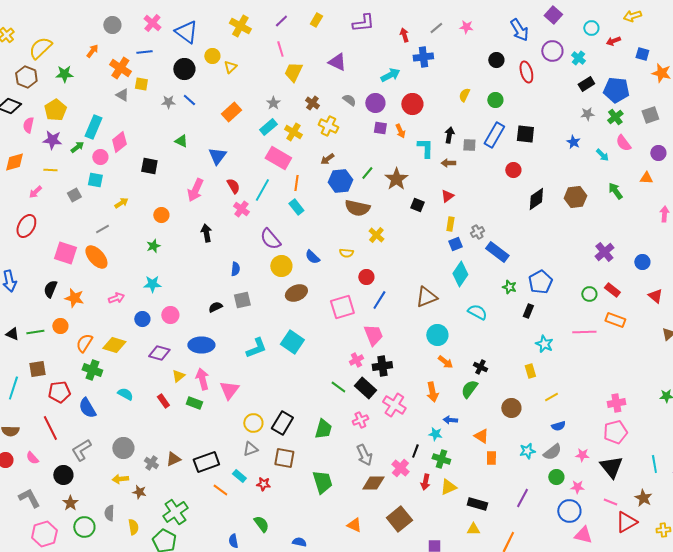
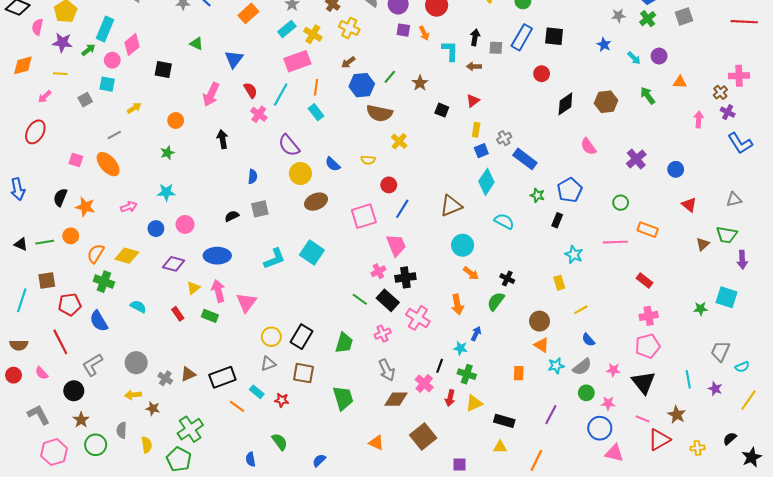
pink semicircle: (623, 143) -> (588, 146), moved
purple circle: (658, 153) -> (659, 56), moved
pink rectangle: (278, 158) -> (297, 61), turned -50
brown star: (396, 179) -> (420, 83), size x0.7
pink square: (65, 253) -> (76, 160), size x0.6
red rectangle: (612, 290) -> (644, 281), moved
blue arrow: (450, 420) -> (476, 334), turned 112
blue semicircle: (558, 426) -> (588, 340), turned 64
orange triangle: (481, 436) -> (542, 345), moved
blue semicircle: (299, 542) -> (319, 460), turned -56

